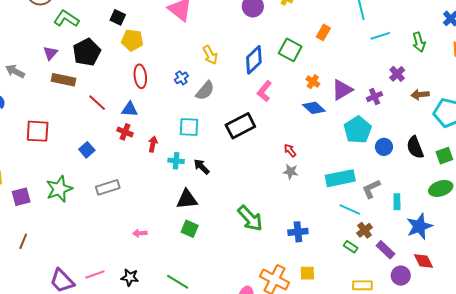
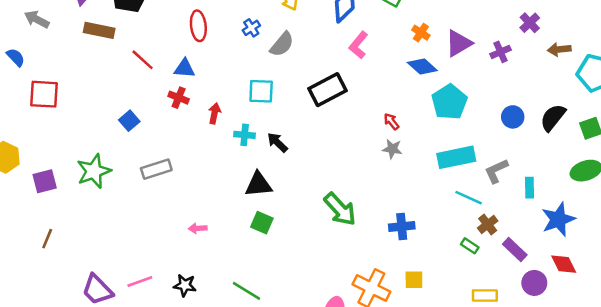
cyan pentagon: (358, 130) -> (449, 102), moved
red square: (38, 131) -> (44, 94), moved
black semicircle: (415, 147) -> (553, 118), turned 60

